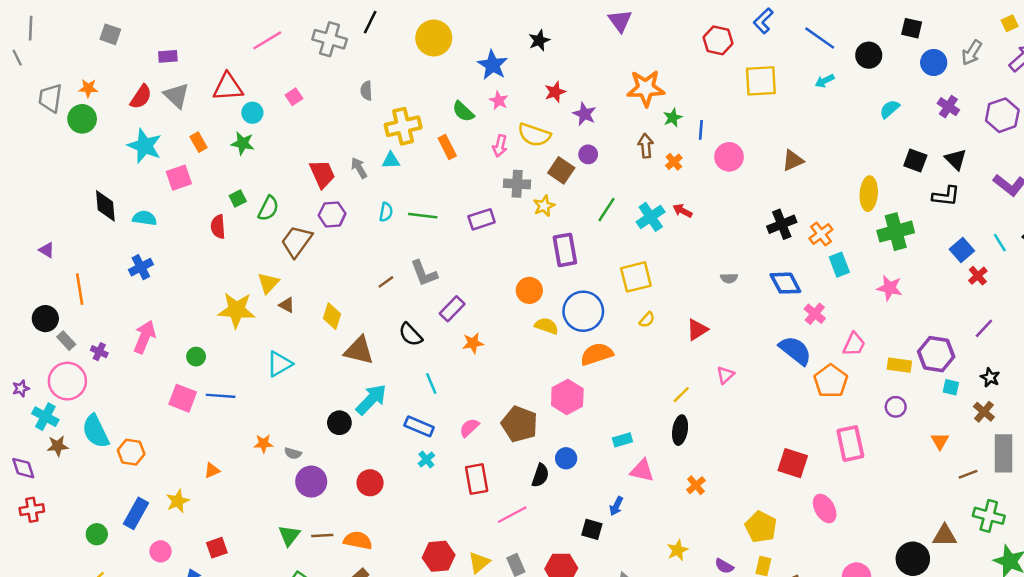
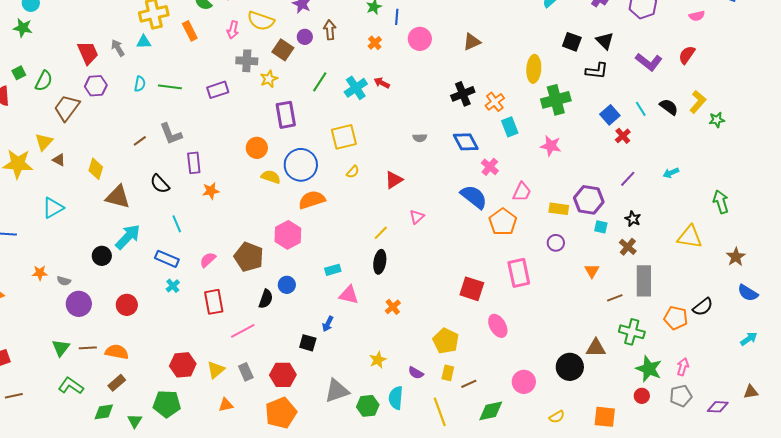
brown arrow: (646, 146) -> (330, 30), moved
purple rectangle: (452, 309) -> (194, 163), turned -50

